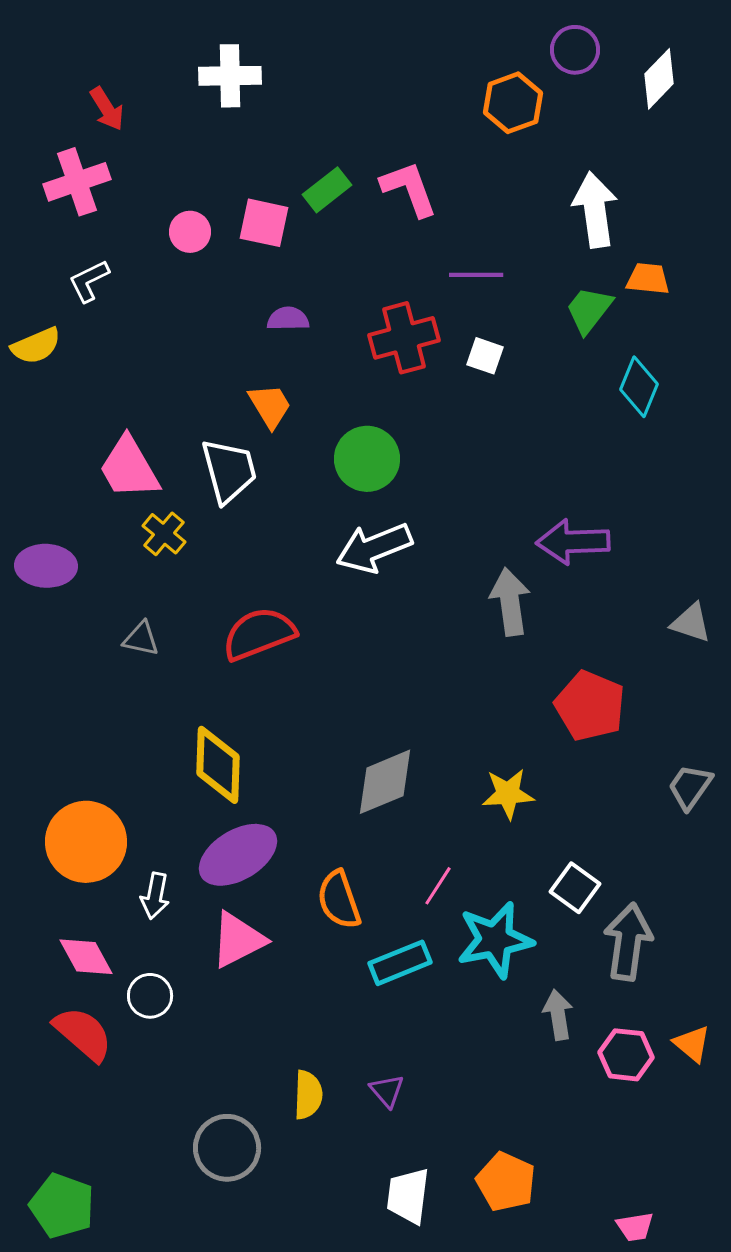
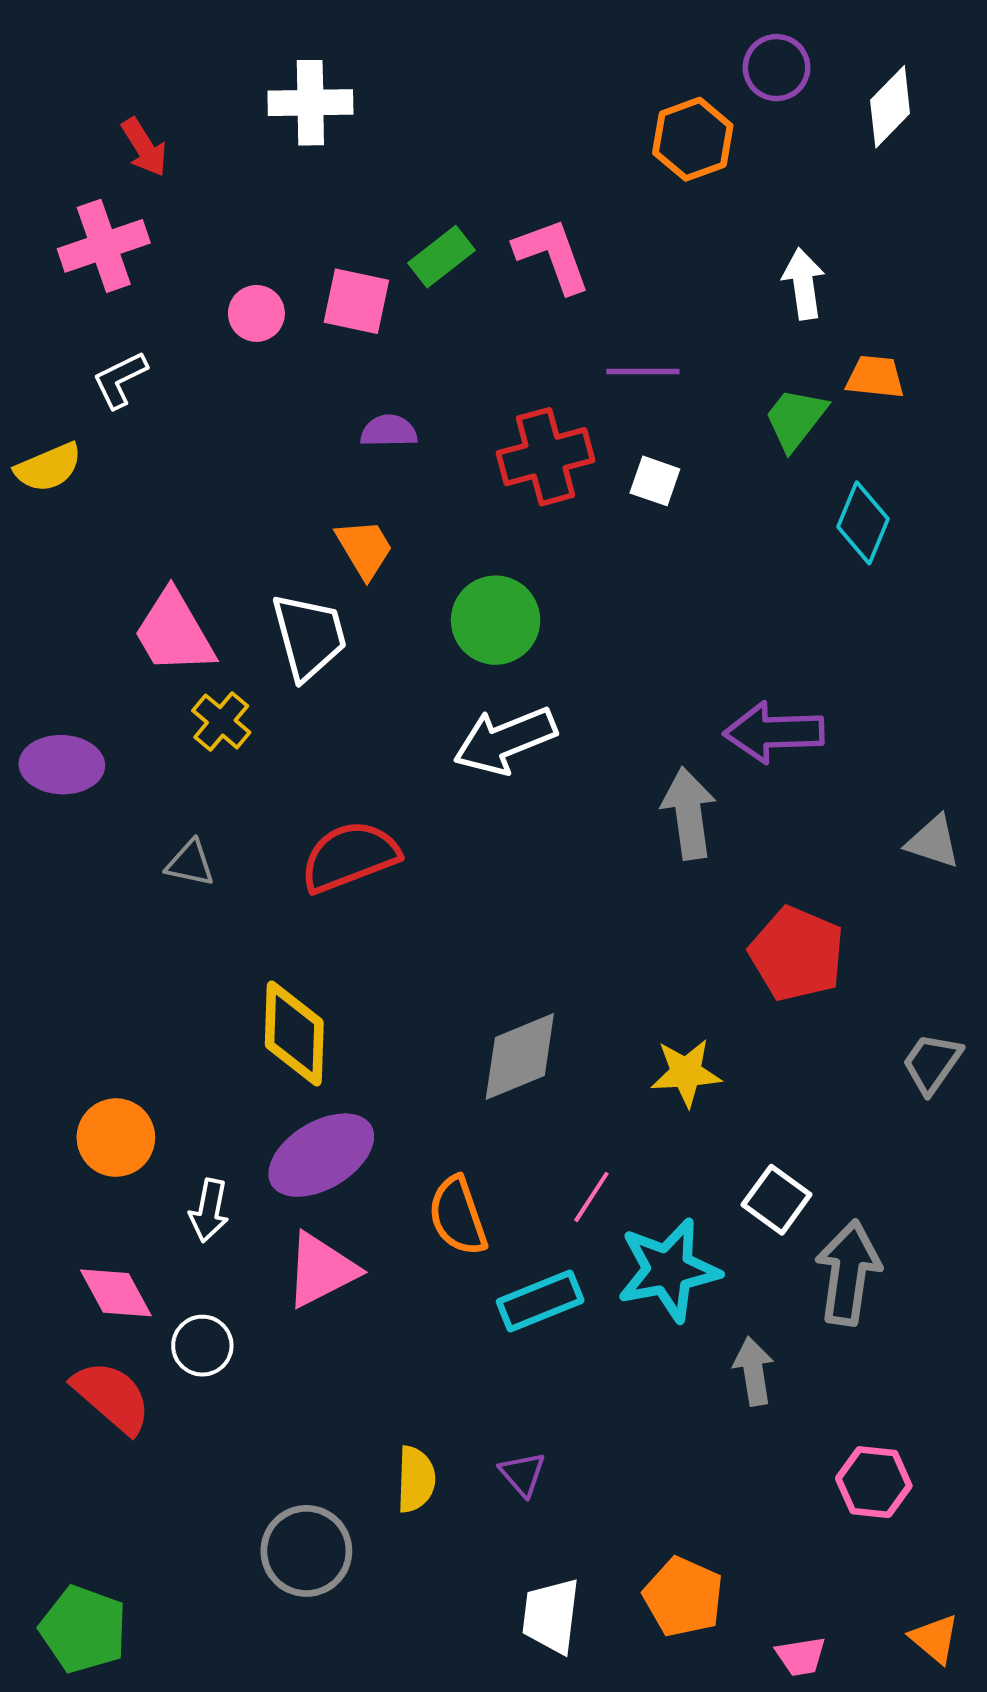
white arrow: (595, 210) -> (804, 284), size x0.7
orange circle: (86, 842) -> (116, 1138), size x0.7
orange triangle: (692, 1044) -> (935, 1639), moved
pink hexagon: (626, 1055) -> (874, 1482), moved
pink trapezoid: (635, 1227) -> (801, 1656), moved

